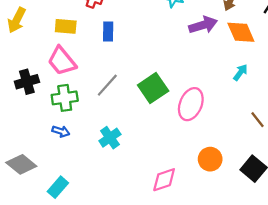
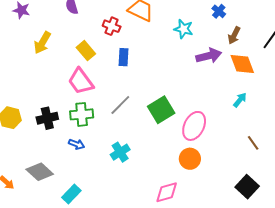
yellow rectangle: (66, 26) -> (86, 51), turned 42
black cross: (27, 82) -> (47, 118), moved
orange circle: (210, 159) -> (190, 159), moved

